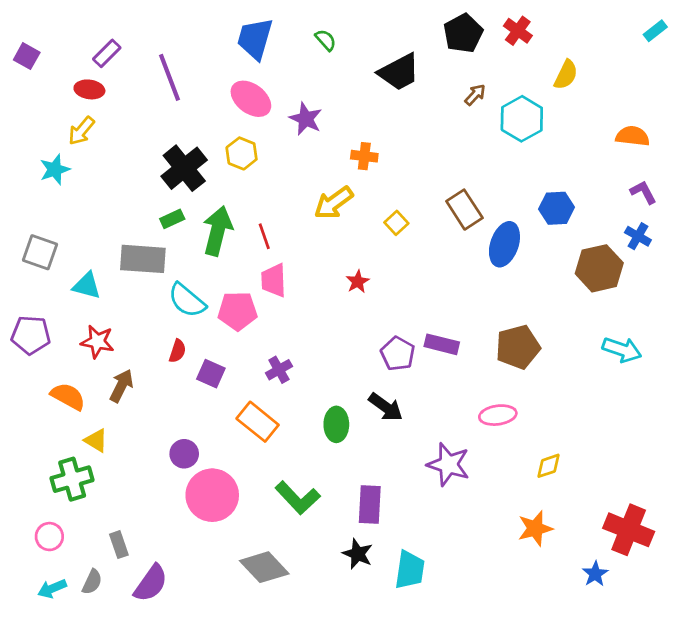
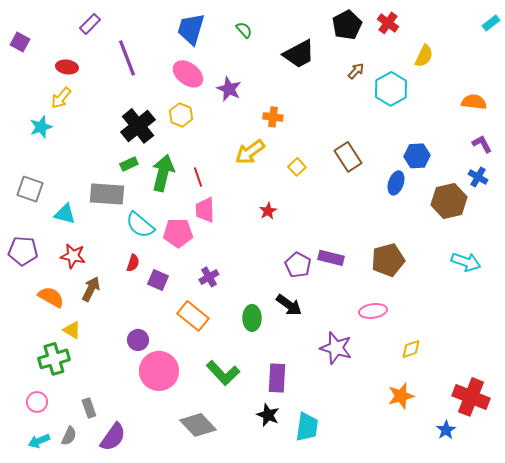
purple rectangle: (107, 53) -> (90, 24), moved
blue ellipse: (504, 244) -> (396, 183), moved, size x0.7

